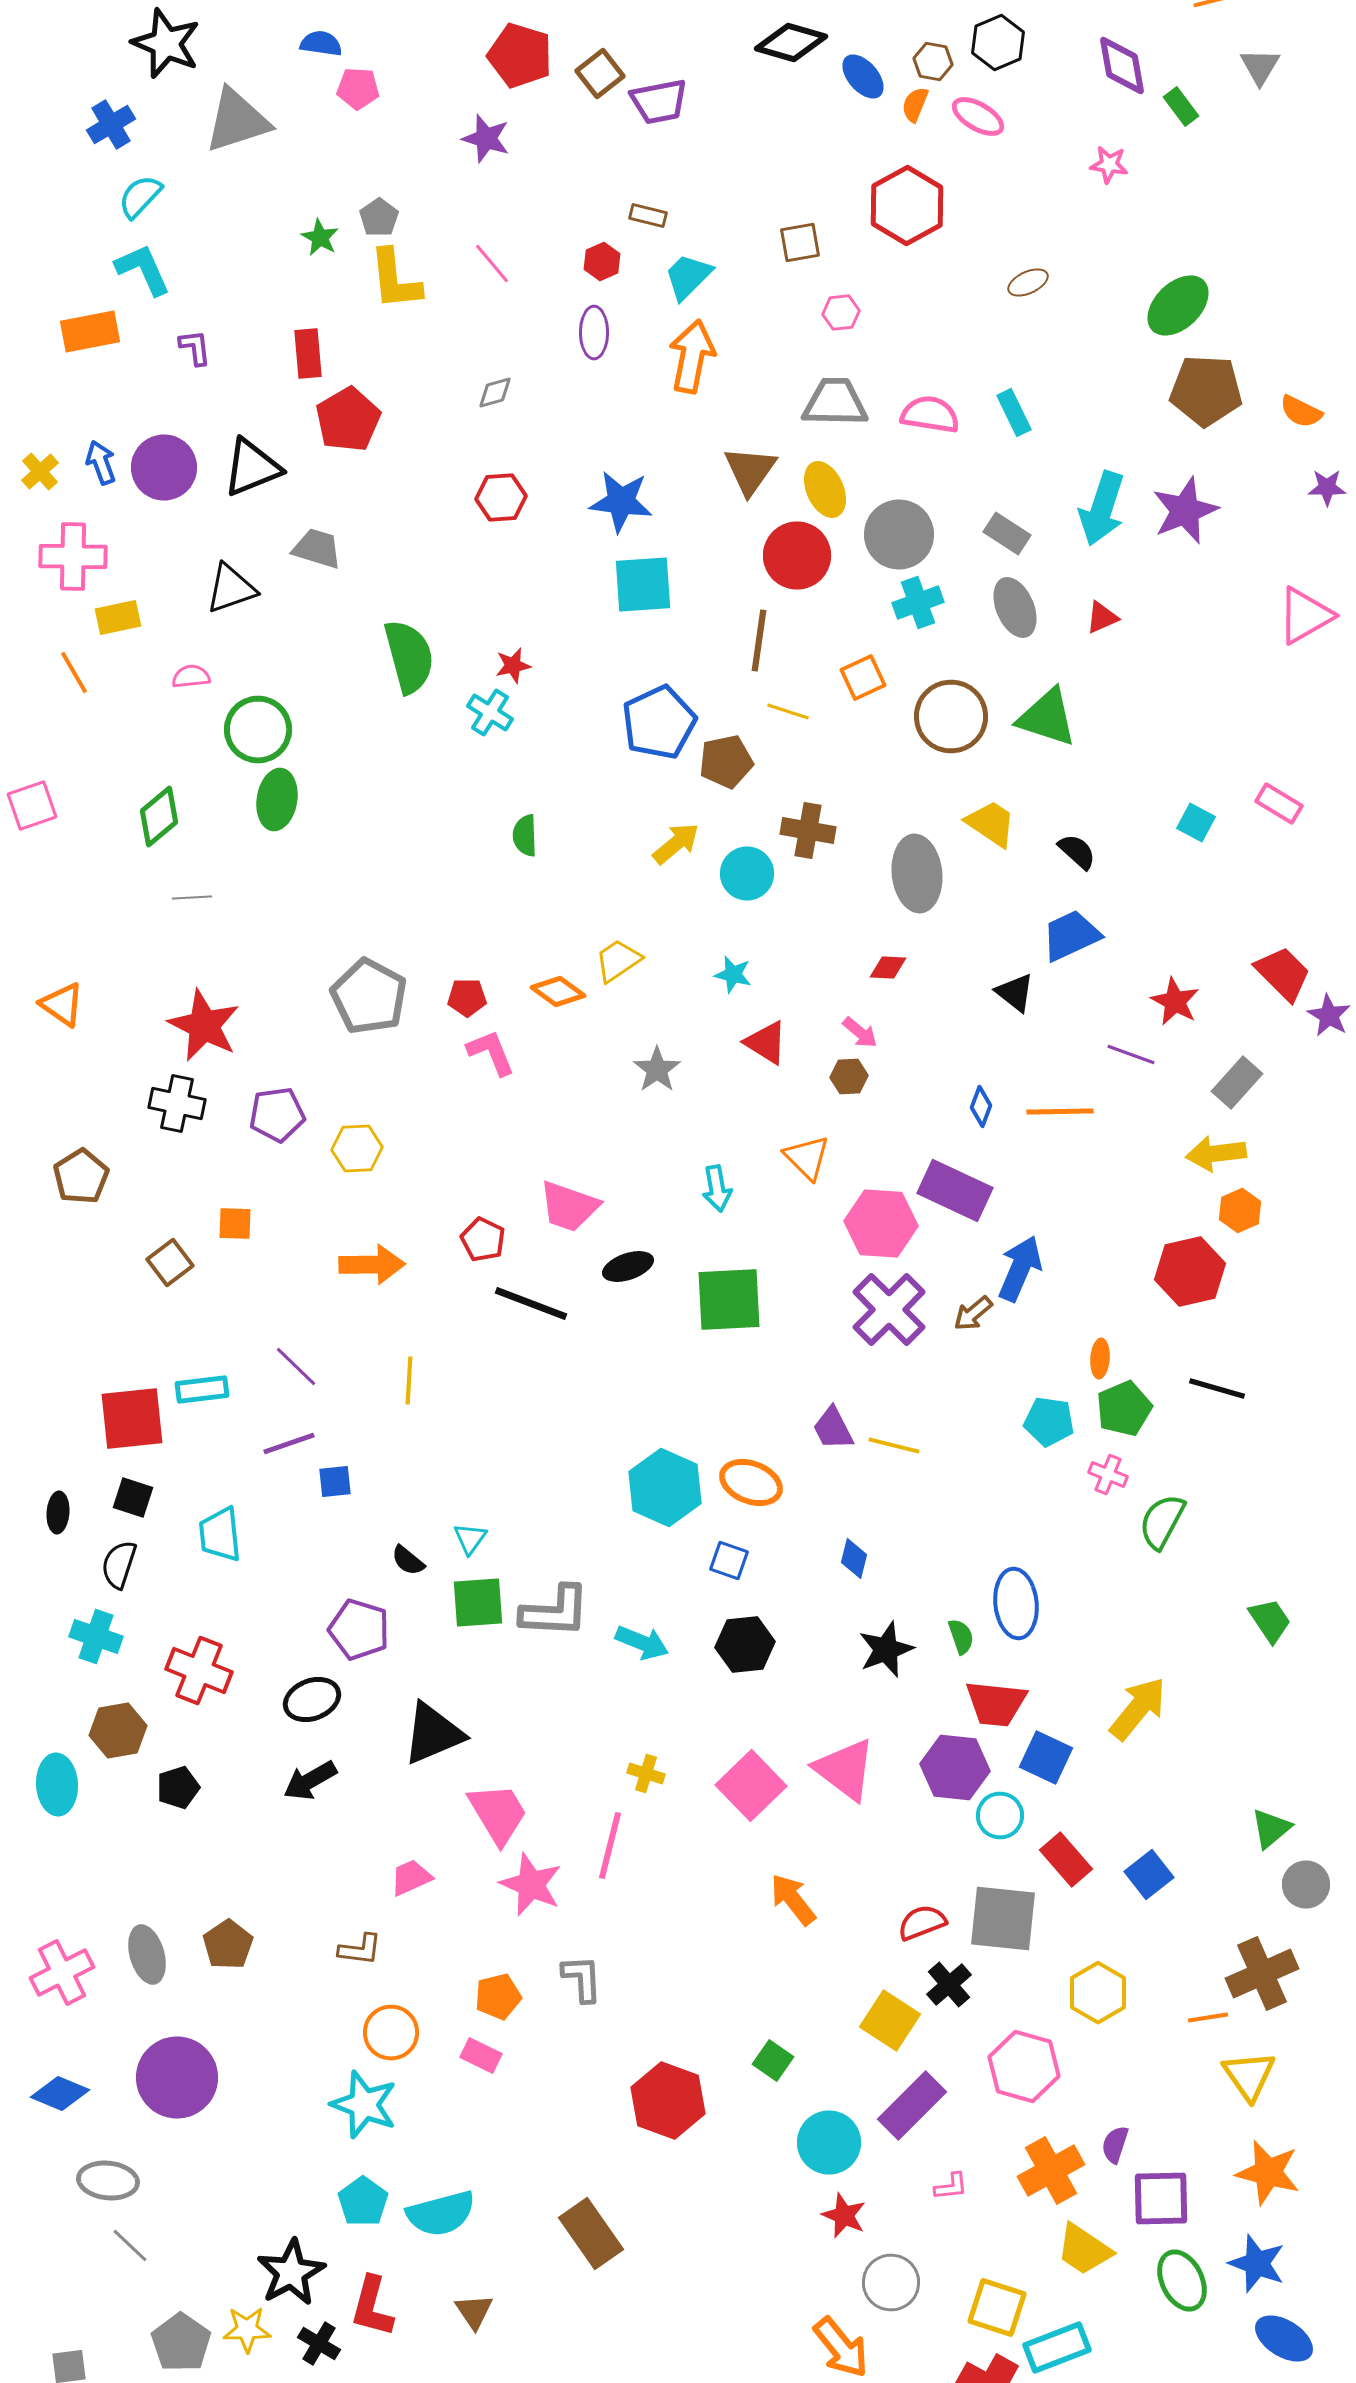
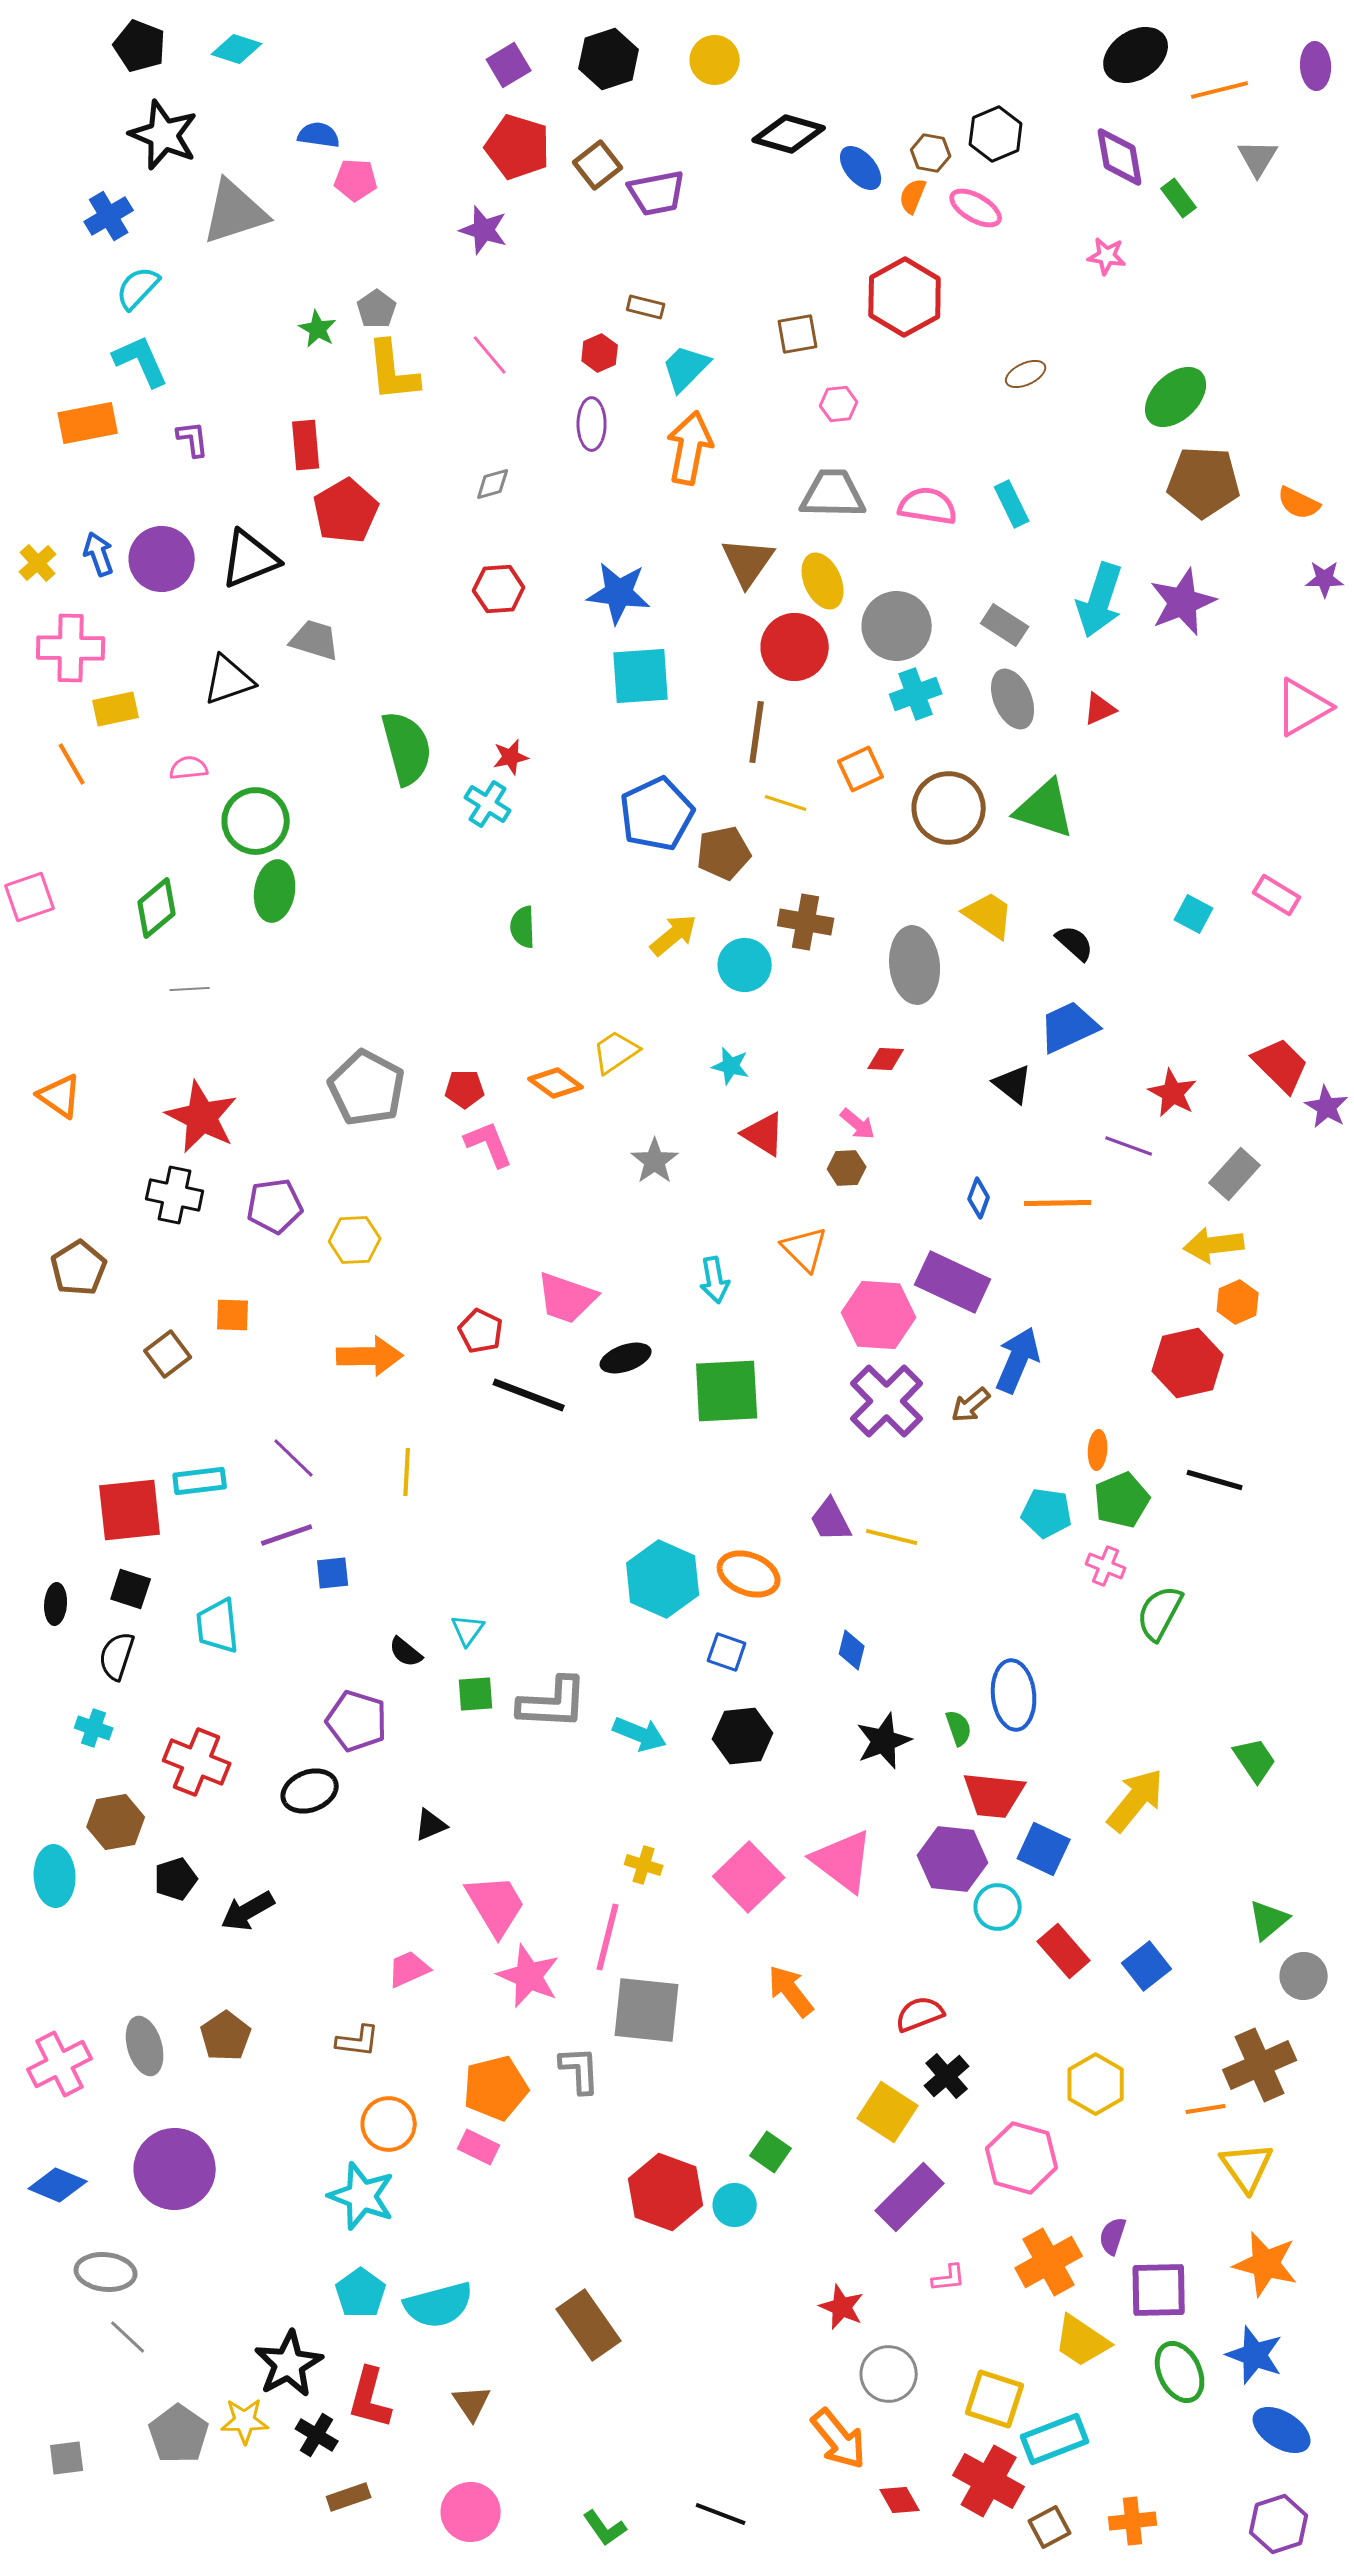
green square: (478, 1602) -> (476, 1694), size x0.7
green trapezoid: (1270, 1620) -> (1255, 1760), moved
cyan cross: (96, 1636) -> (94, 1728), size x0.7
black triangle: (433, 1734) -> (431, 1825), size x0.5
black arrow: (310, 1780) -> (248, 1911), moved
gray square: (1003, 1918) -> (647, 2010), moved
orange pentagon: (498, 1996) -> (496, 2088), size x1.4
cyan circle: (829, 2142) -> (735, 2205), moved, size x0.7

